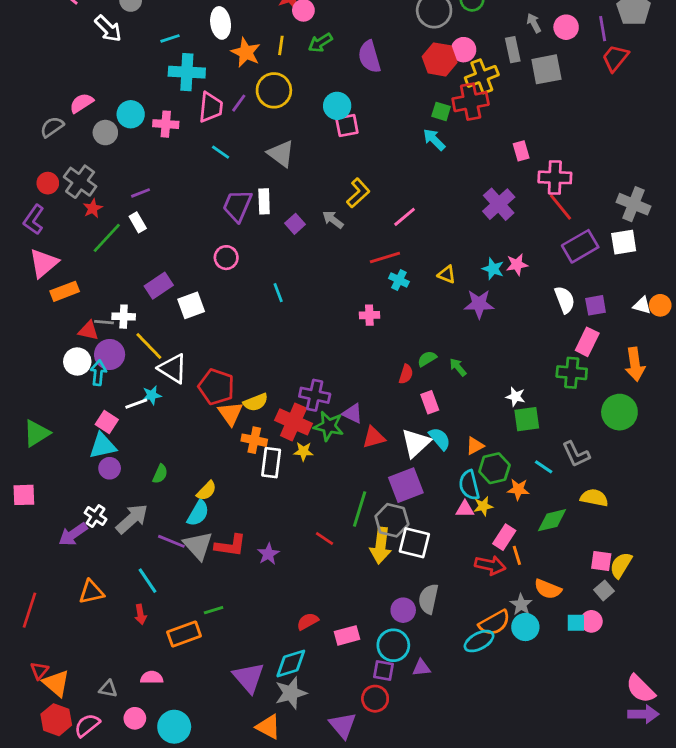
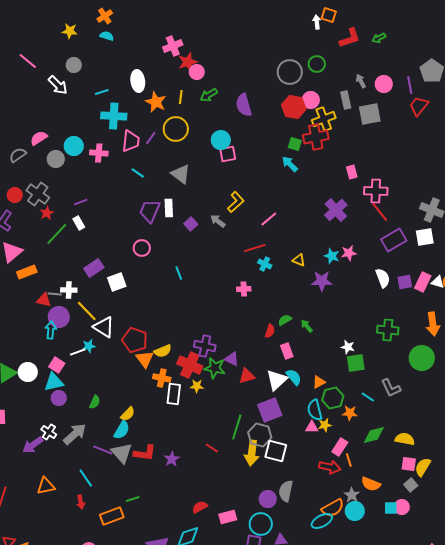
pink rectangle: (587, 342) -> (423, 282), moved
white circle: (77, 361) -> (28, 372), moved
yellow semicircle: (594, 498) -> (405, 439), moved

